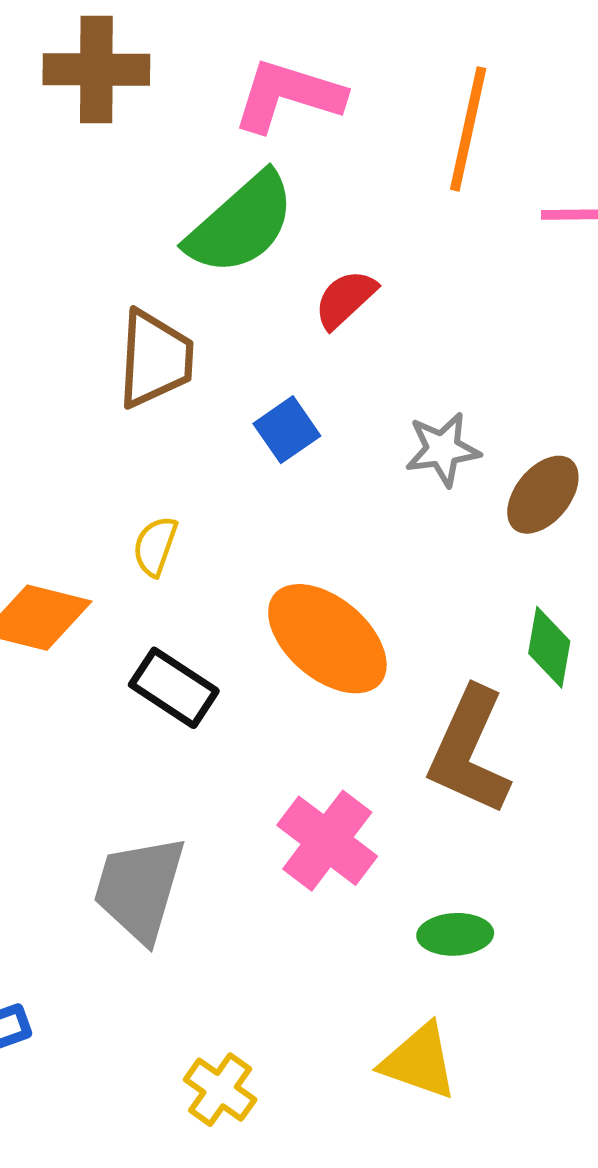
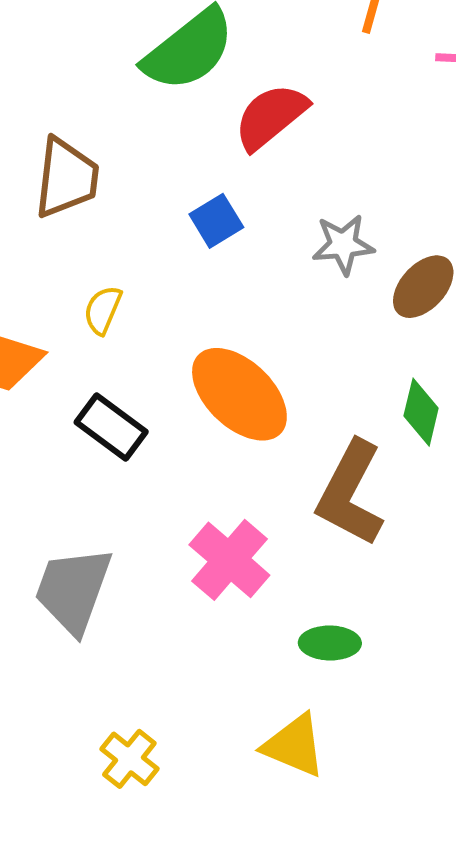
red semicircle: (345, 299) -> (271, 117), size x1.4
brown trapezoid: (155, 359) -> (66, 178), moved

